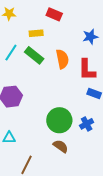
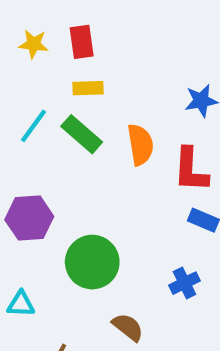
red rectangle: (54, 14) -> (82, 42), moved, turned 56
green circle: (59, 120) -> (92, 262), moved

